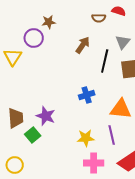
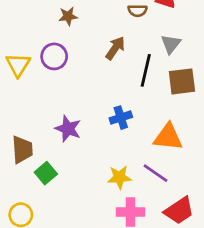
purple circle: (34, 38) -> (54, 56), moved
purple star: (46, 116) -> (68, 129), moved
purple line: (112, 135) -> (156, 173), turned -42

